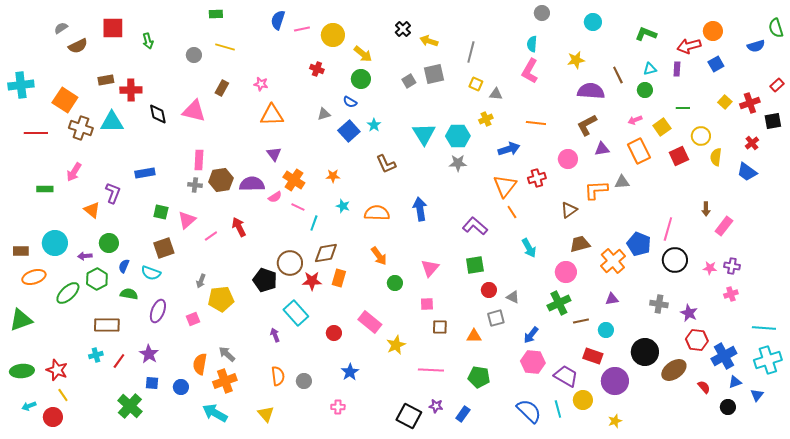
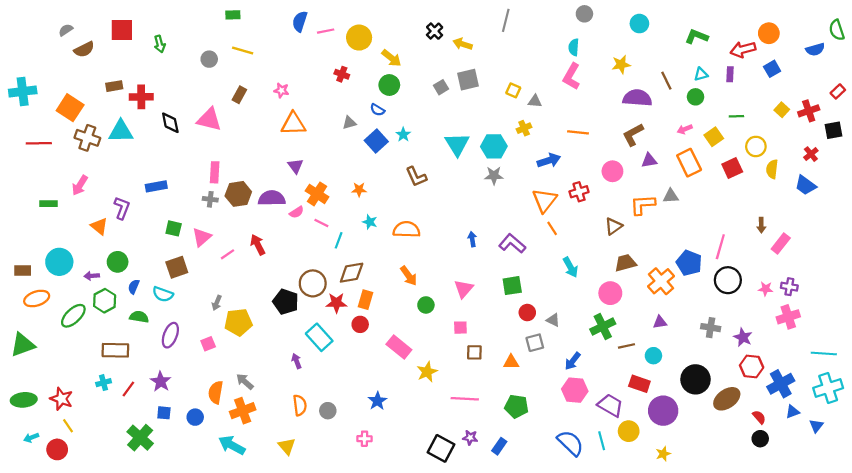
gray line: (471, 52) -> (506, 20), moved
blue arrow: (420, 209) -> (472, 239), moved, size x0.6
pink cross: (731, 294) -> (788, 317), size x1.5
red circle: (334, 333) -> (360, 324), moved
black circle: (728, 407) -> (760, 439), moved

